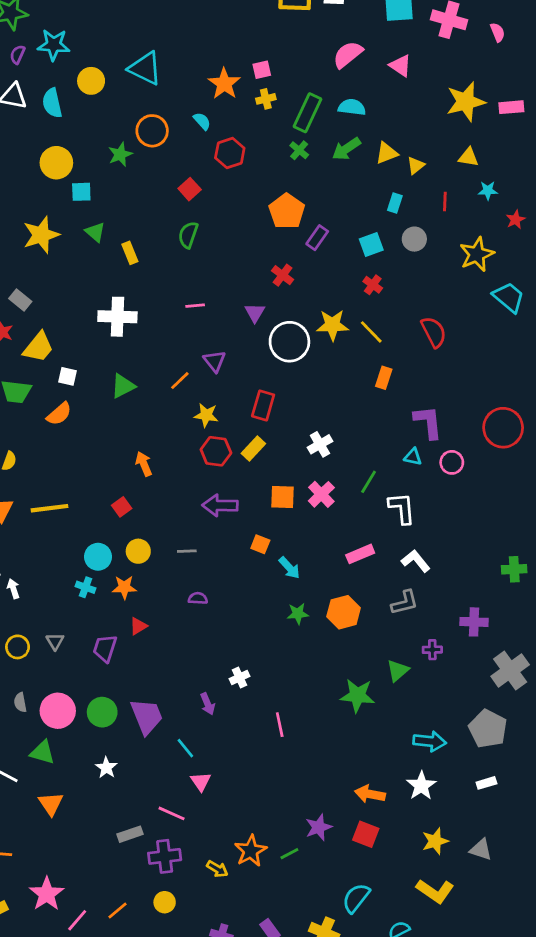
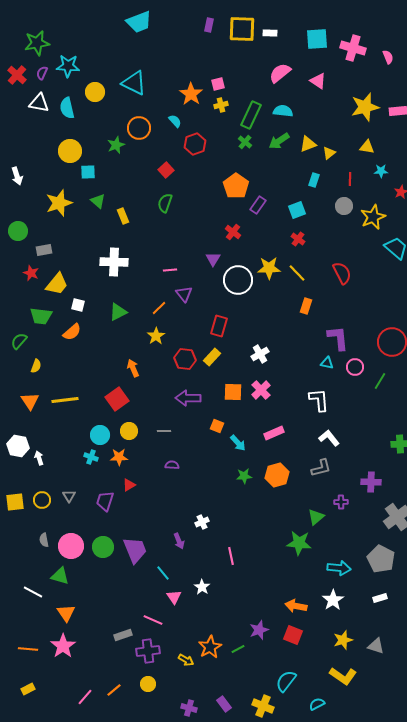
gray circle: (414, 239) -> (344, 206), moved
gray rectangle: (20, 300) -> (44, 250), turned -49
pink line: (195, 306) -> (170, 270), moved
yellow star: (206, 415) -> (156, 336), moved, turned 30
green line: (369, 482) -> (380, 381), moved
red square: (122, 507) -> (117, 399), size x1.6
pink rectangle: (360, 554) -> (274, 433), moved
green star: (357, 695) -> (299, 543), moved
white star: (106, 768) -> (202, 587), moved
pink star: (47, 894) -> (63, 646), moved

